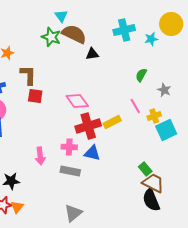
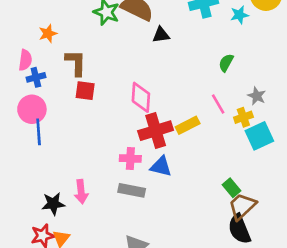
gray star: (164, 90) -> (257, 96), moved
pink diamond: (77, 101) -> (141, 97), turned 40
pink arrow: (40, 156) -> (81, 192), moved
brown trapezoid: (153, 183) -> (242, 206), turned -70

